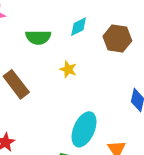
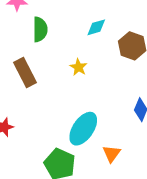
green semicircle: (38, 37) -> (40, 29), moved, turned -100

